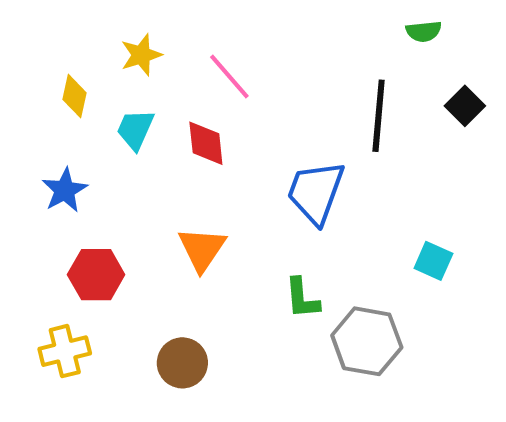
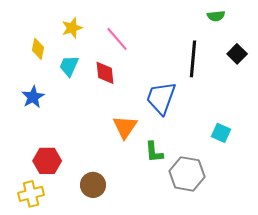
orange triangle: (202, 249) -> (125, 127), moved
red hexagon: (96, 275) -> (47, 161), moved
yellow cross: (65, 351) -> (31, 194), moved

